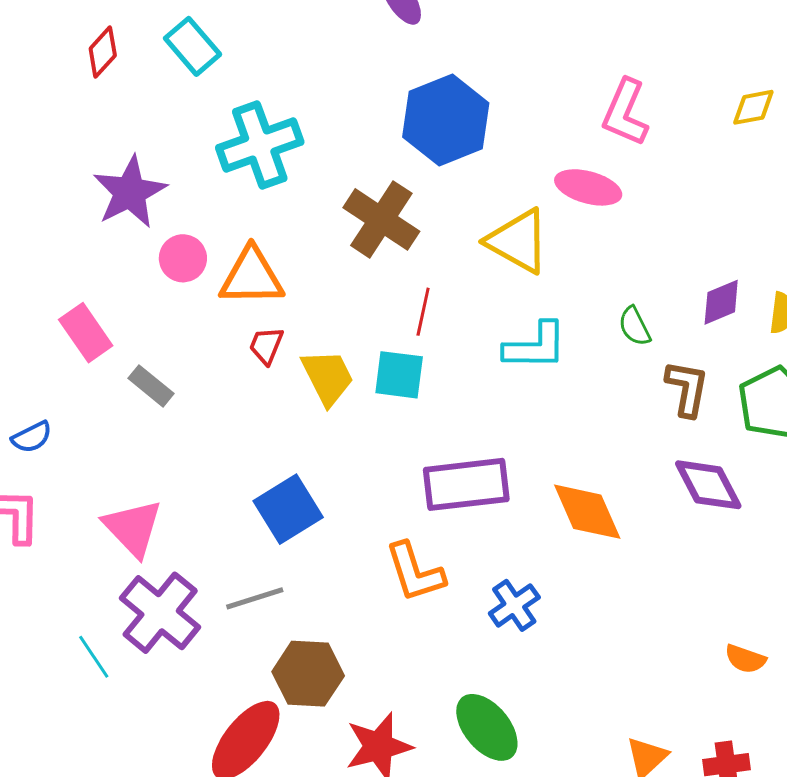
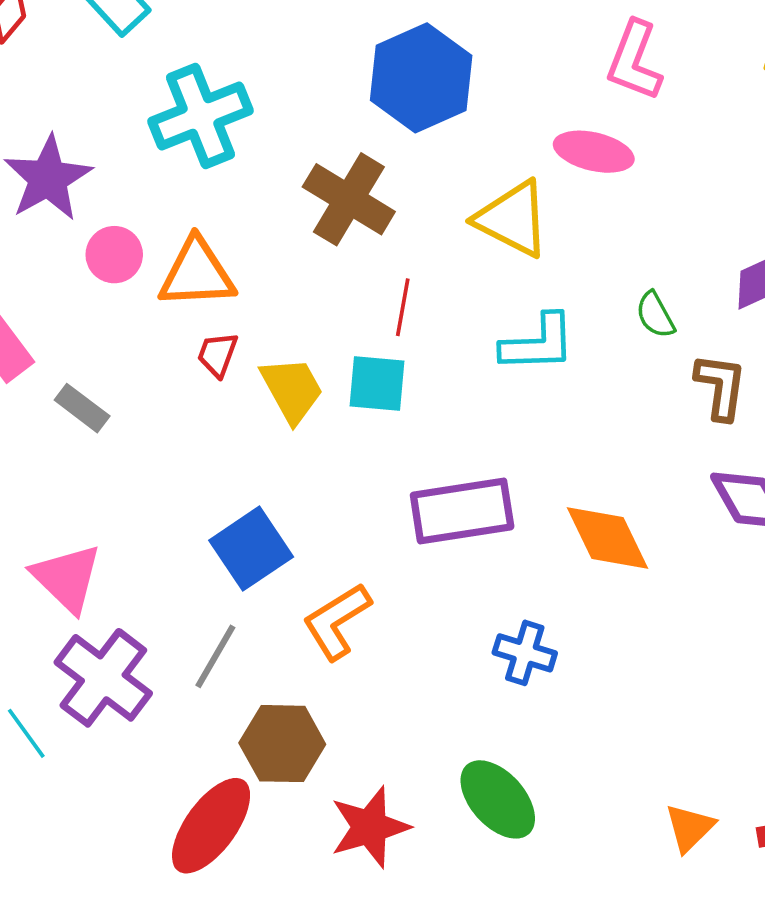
orange L-shape: (415, 572) -> (337, 621), moved, turned 78
gray line: (255, 598) -> (215, 656), turned -40
blue cross: (514, 605) -> (525, 653), turned -36

